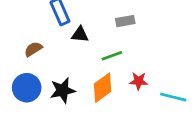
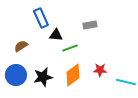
green line: (112, 56) -> (70, 48), moved

